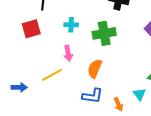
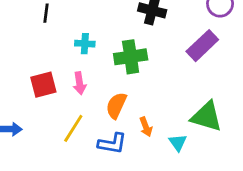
red square: (31, 29) -> (43, 85), moved
yellow line: (52, 75) -> (73, 128), moved, turned -30
orange arrow: (118, 104) -> (146, 127), moved

